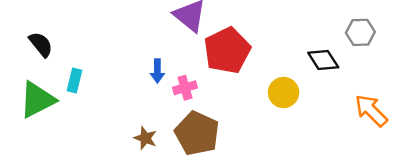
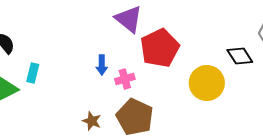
yellow circle: (284, 93) -> (207, 83), size x1.4

